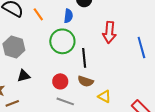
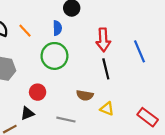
black line: (84, 58) -> (106, 69), moved
black triangle: (24, 76) -> (27, 113), moved
red circle: (60, 81) -> (38, 92), moved

